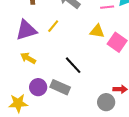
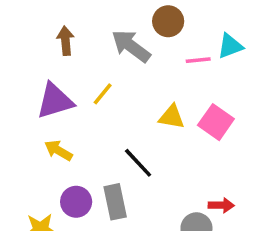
yellow triangle: (97, 31) -> (172, 117), moved
gray rectangle: (60, 87) -> (115, 202), turned 54

